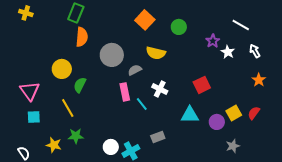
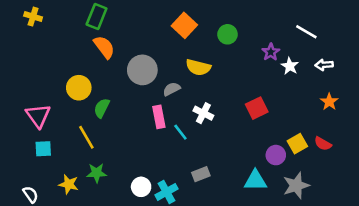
orange semicircle: (82, 37) -> (104, 47), turned -42
white arrow: (255, 51) -> (324, 65), turned -64
red semicircle: (254, 113) -> (323, 144), turned -96
cyan triangle: (190, 115) -> (255, 180), moved
gray star: (233, 146) -> (296, 186), size x1.5

